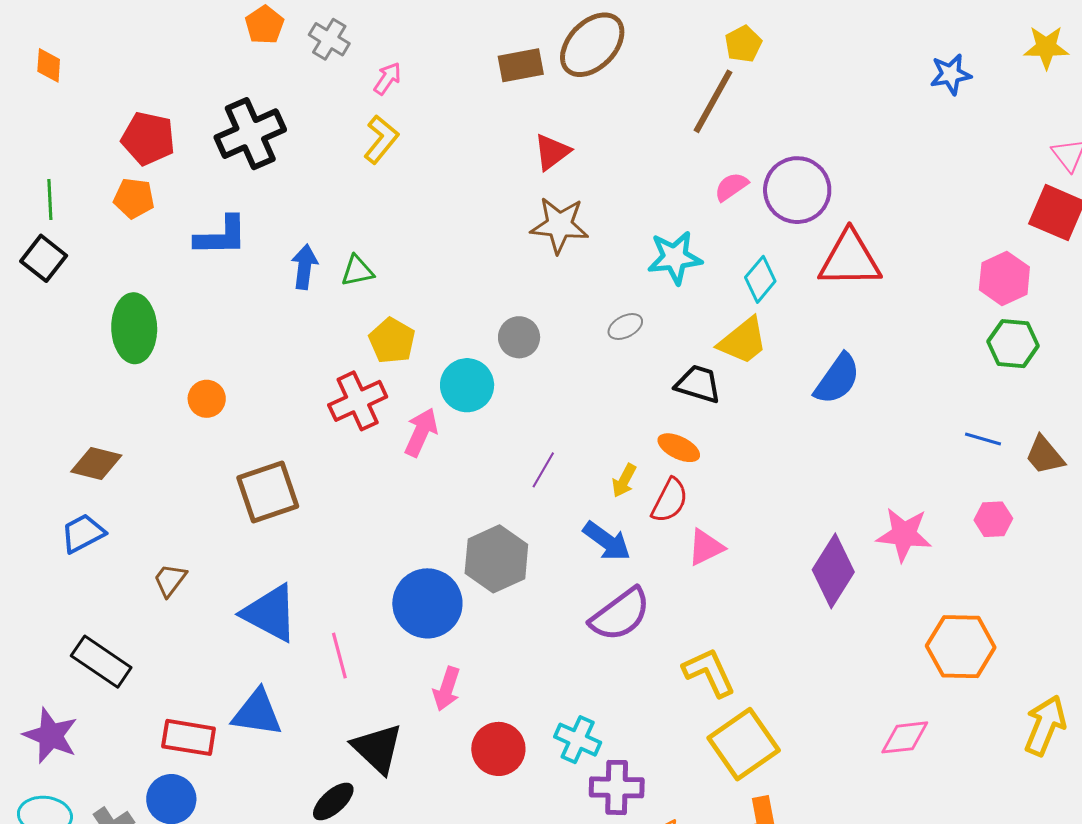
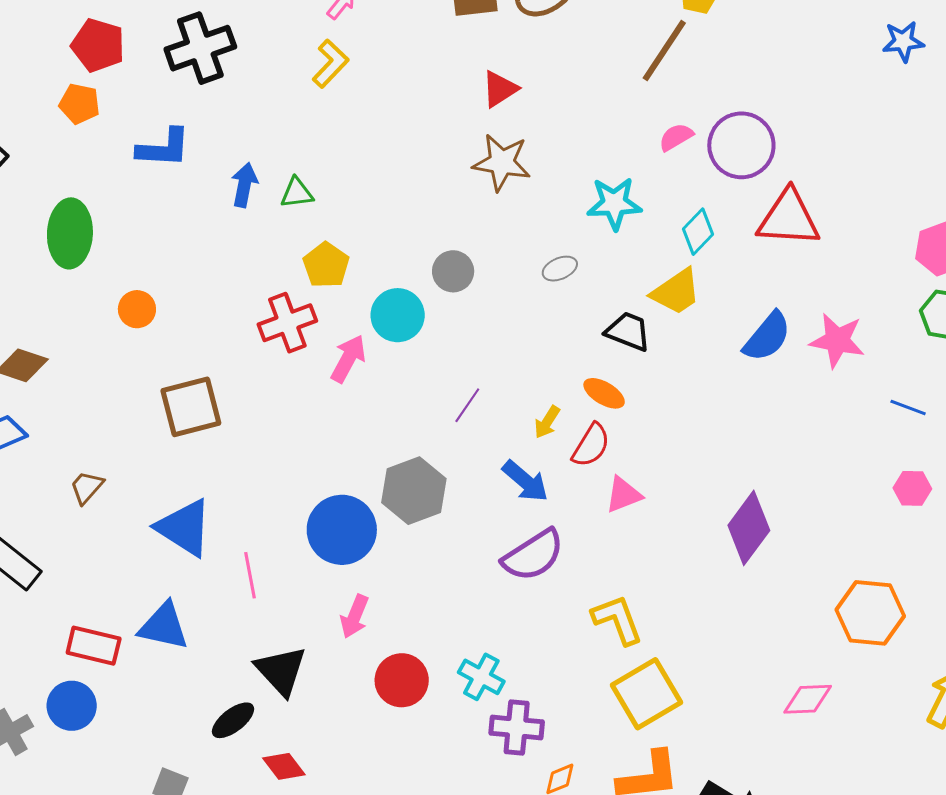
pink star: (904, 534) -> (837, 340), moved

